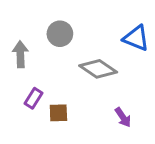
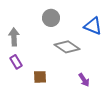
gray circle: (60, 34) -> (51, 18), moved
purple rectangle: (34, 98) -> (16, 62), moved, turned -64

